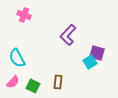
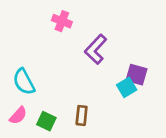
pink cross: (24, 15) -> (62, 21), moved

